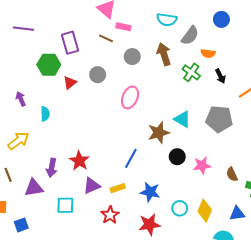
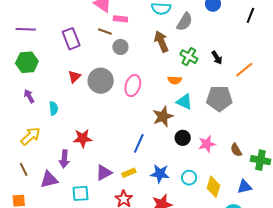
orange semicircle: (208, 53) -> (175, 80), moved
gray circle: (132, 57) -> (120, 47), moved
green hexagon: (49, 65) -> (27, 62), moved
gray circle: (98, 75) -> (101, 81), moved, size x1.6
red star: (79, 161) -> (83, 138), moved, turned -30
cyan circle: (180, 208) -> (189, 178), moved

